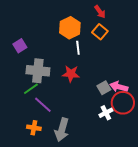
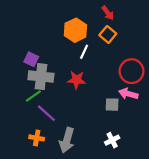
purple square: (20, 46) -> (31, 59), moved, turned -32
white line: (78, 48) -> (84, 52), turned 32
gray square: (104, 88) -> (112, 105), moved, turned 32
red circle: (123, 103) -> (132, 71), moved
white cross: (106, 113) -> (112, 140), moved

